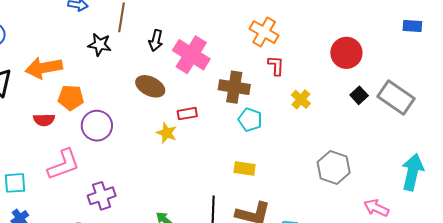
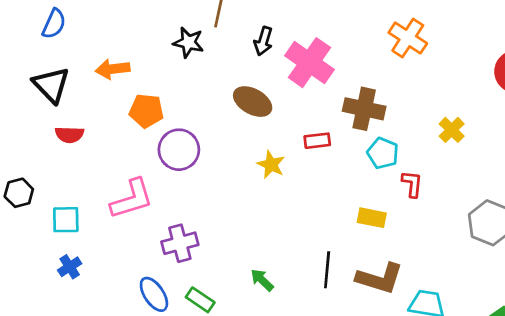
red L-shape: (276, 66) -> (412, 184), moved
orange arrow: (44, 68) -> (113, 69), size x0.7
red rectangle: (187, 114) -> (317, 141), moved
red semicircle: (44, 120) -> (69, 135), moved

